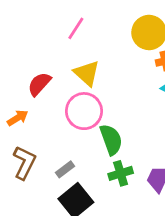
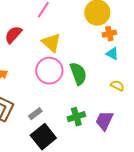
red semicircle: (39, 84) -> (13, 35), moved
green semicircle: (111, 140) -> (78, 74), moved

